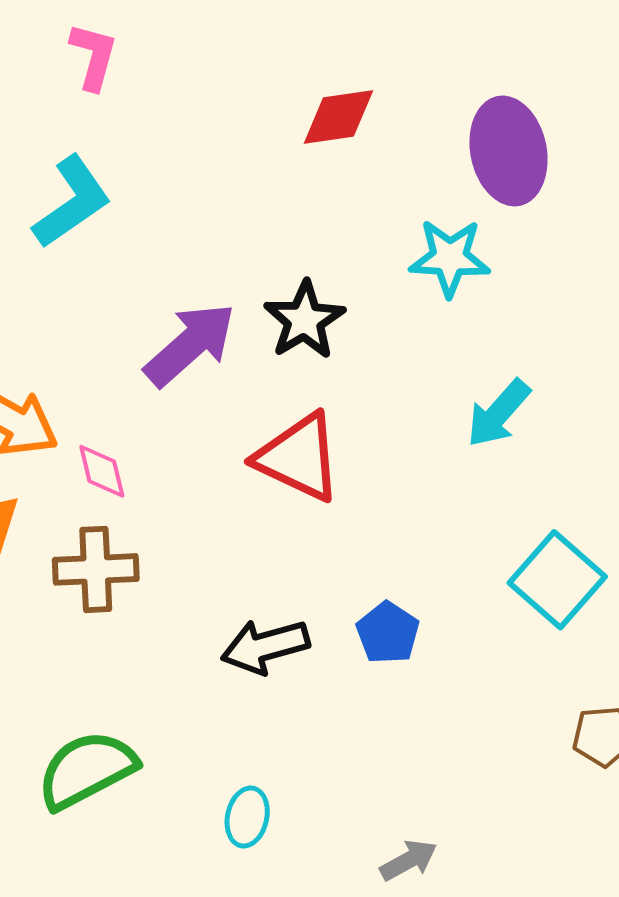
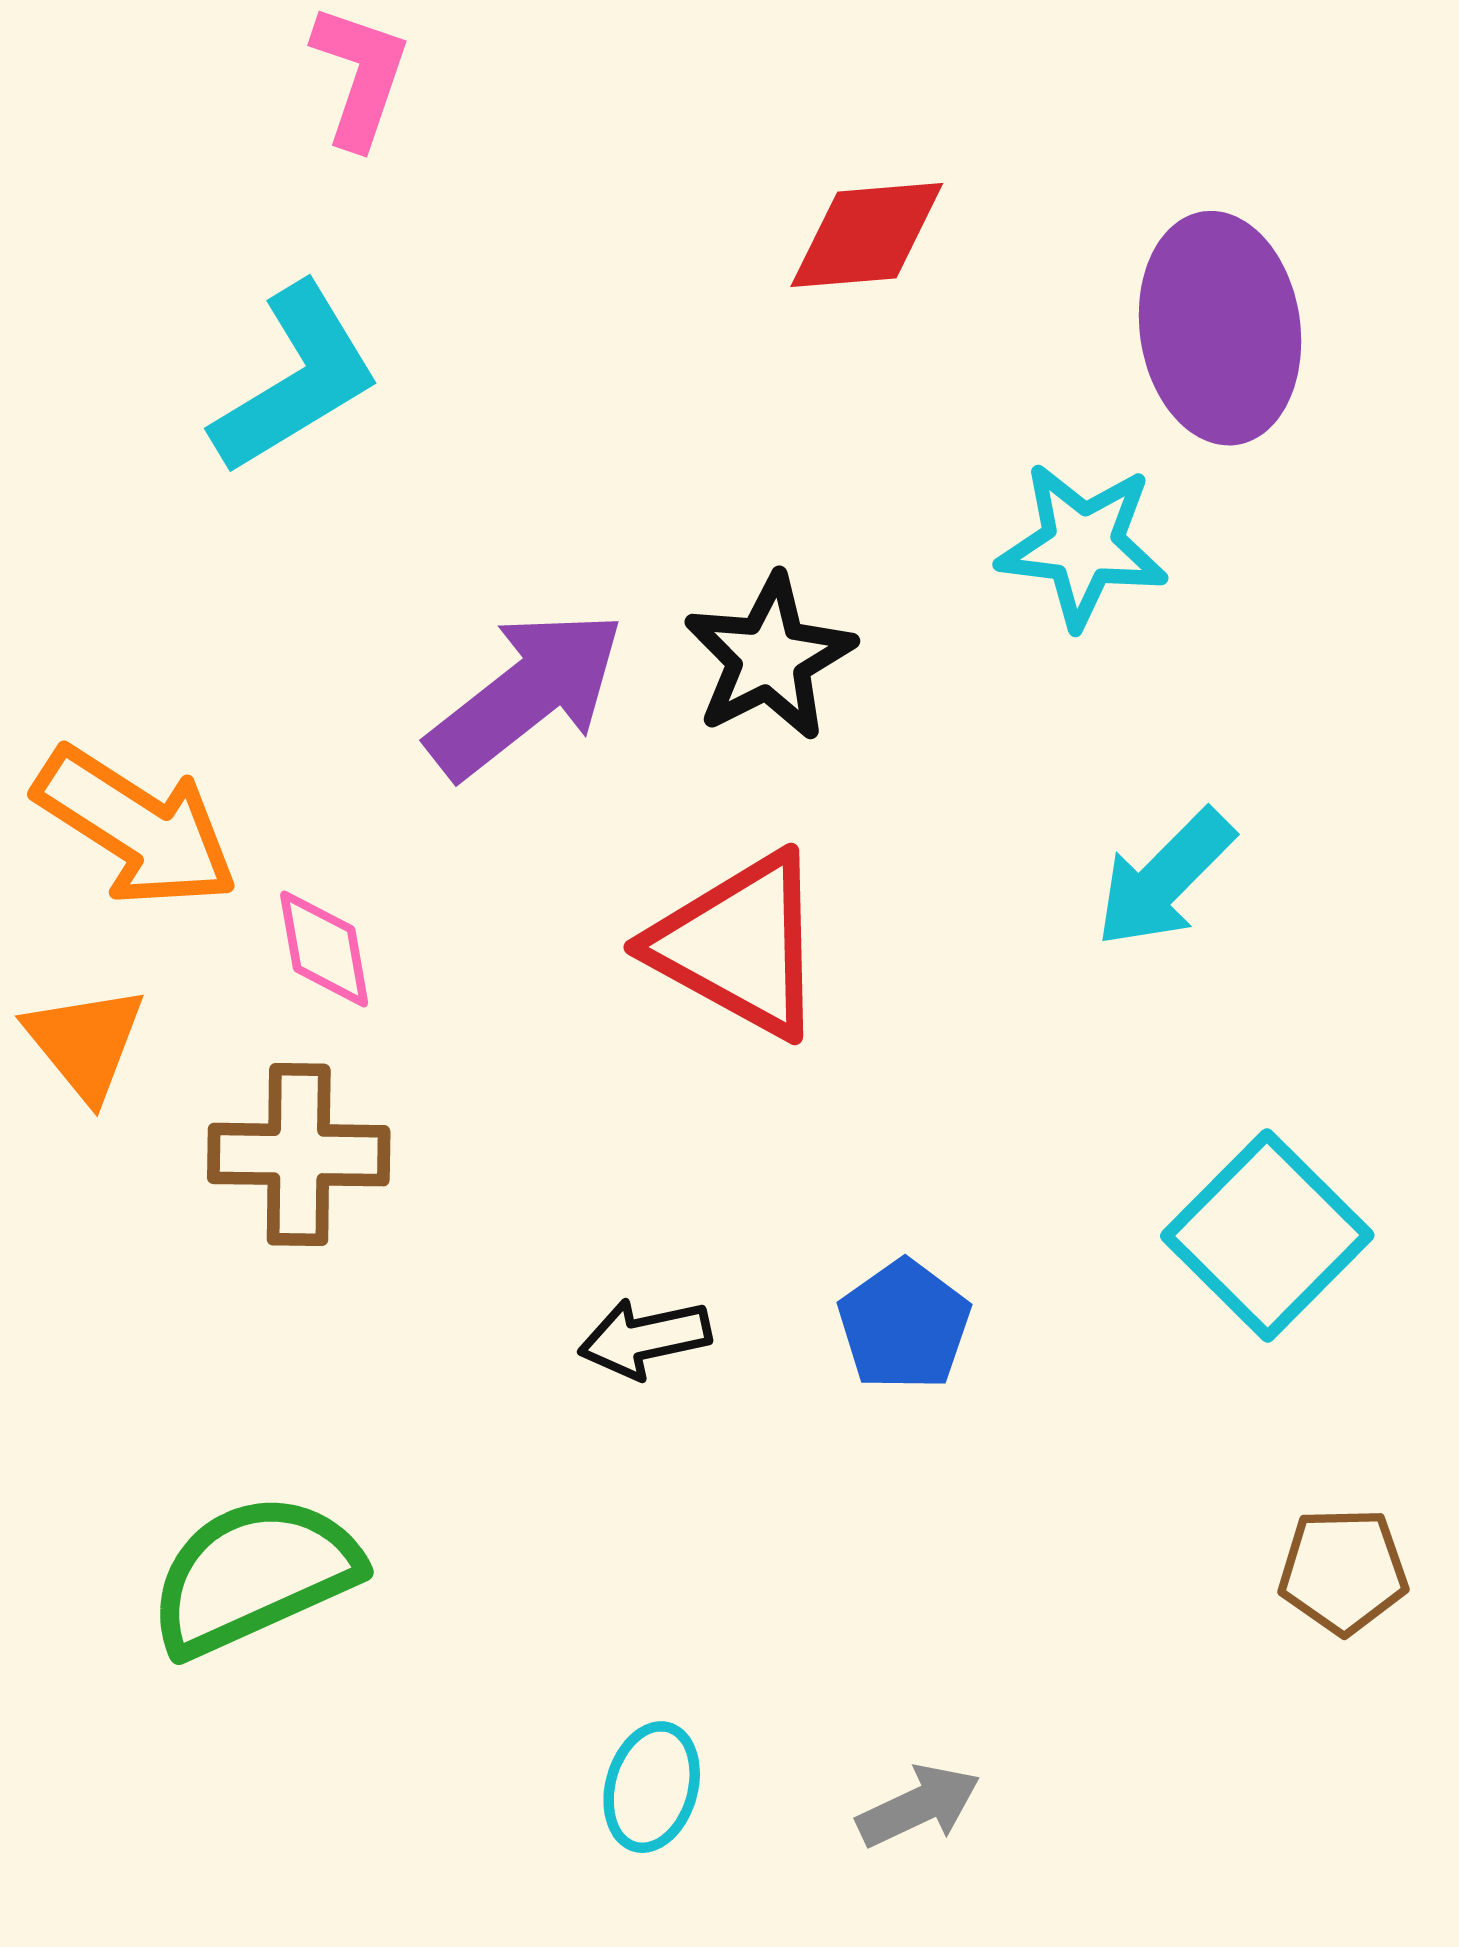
black arrow: (265, 646) -> (645, 1338), size x0.7
cyan ellipse: (247, 817) -> (652, 1787), moved

